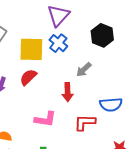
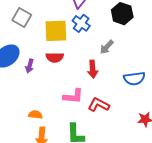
red semicircle: (28, 77) -> (55, 57), turned -132
red L-shape: (85, 122) -> (99, 105), moved, turned 30

